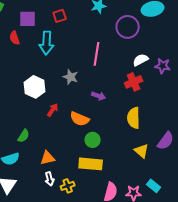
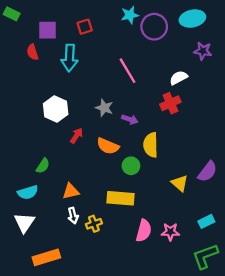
purple circle: (128, 27) -> (154, 27), moved
pink line: (97, 54) -> (128, 71), turned -40
purple star: (163, 66) -> (203, 51), moved
gray star: (71, 77) -> (104, 108), moved
yellow semicircle: (134, 118) -> (151, 145), moved
green circle: (93, 140) -> (131, 166), moved
cyan rectangle: (154, 186) -> (206, 221), moved, turned -64

